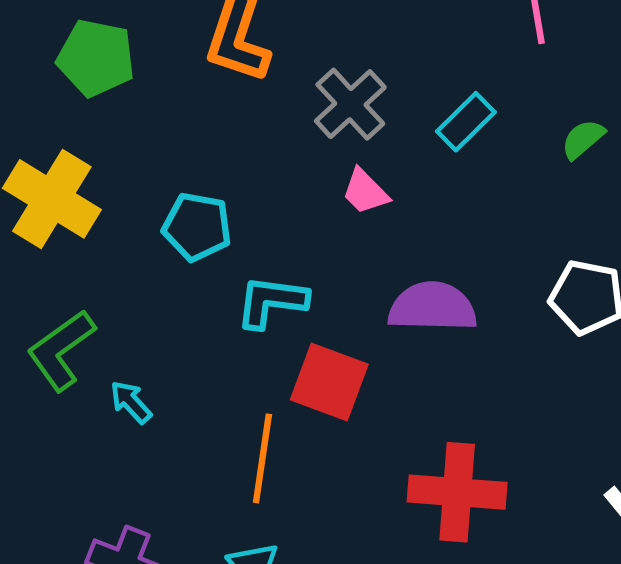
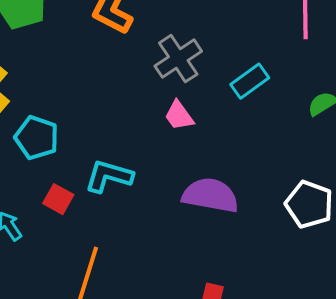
cyan pentagon: (197, 227) -> (37, 138), moved
red square: (329, 382) -> (58, 199), moved, size x0.6

